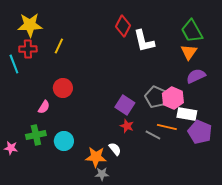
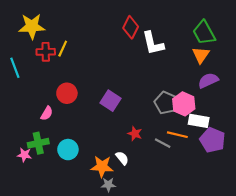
red cross: (28, 49) -> (46, 52), moved
purple square: (125, 105) -> (110, 101), moved
pink star: (11, 148) -> (24, 155), moved

